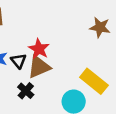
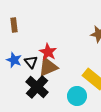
black cross: (26, 91) -> (37, 87), size x1.6

